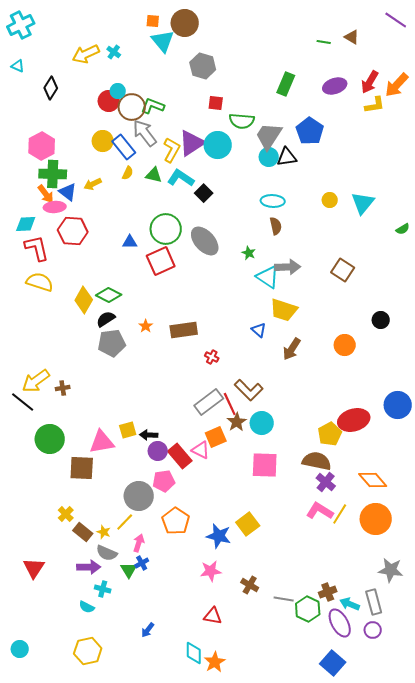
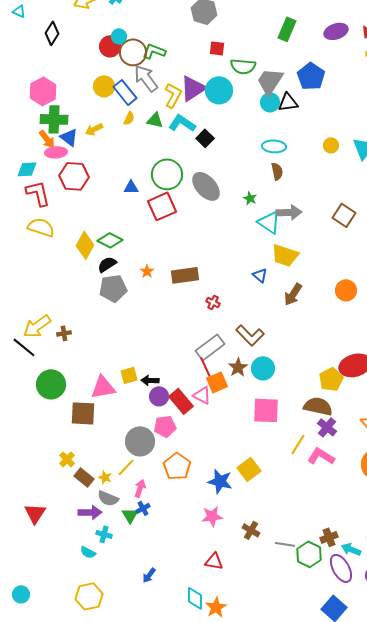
red line: (230, 404) -> (206, 368), moved
yellow line: (340, 514) -> (298, 444), moved

